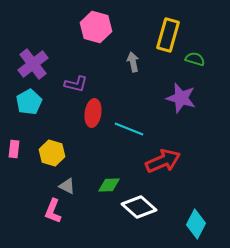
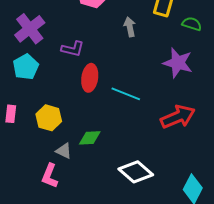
red arrow: (163, 161) -> (178, 117), moved
green diamond: (109, 185) -> (90, 138), moved

